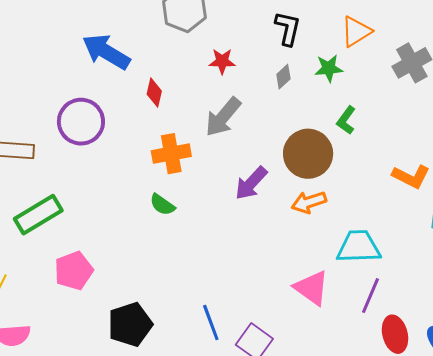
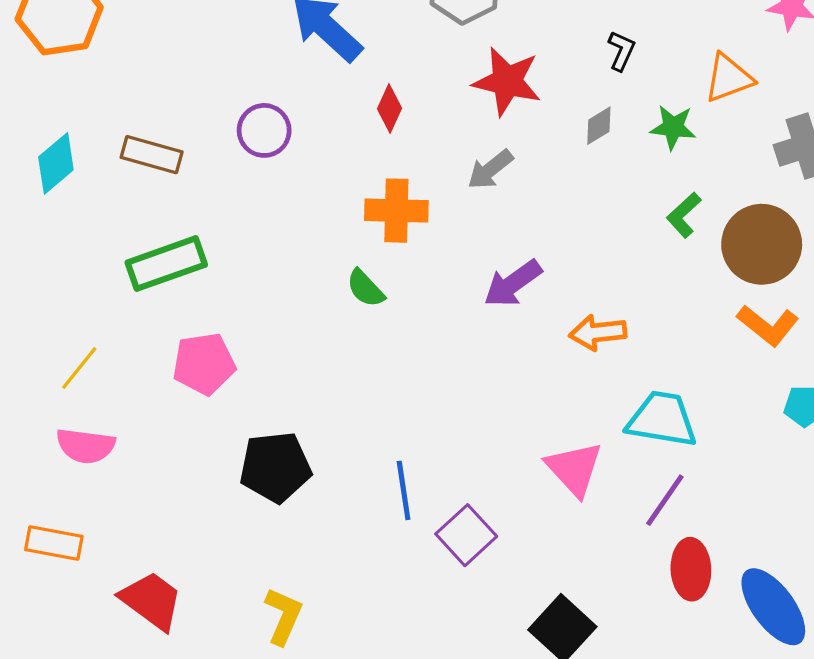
black L-shape: (288, 28) -> (621, 51), size x0.7
red star: (222, 61) -> (507, 81), size x1.6
gray arrow: (223, 117) -> (490, 169), size x0.7
purple circle: (81, 122) -> (264, 130), size x0.7
brown circle: (308, 154) -> (762, 244), moved

